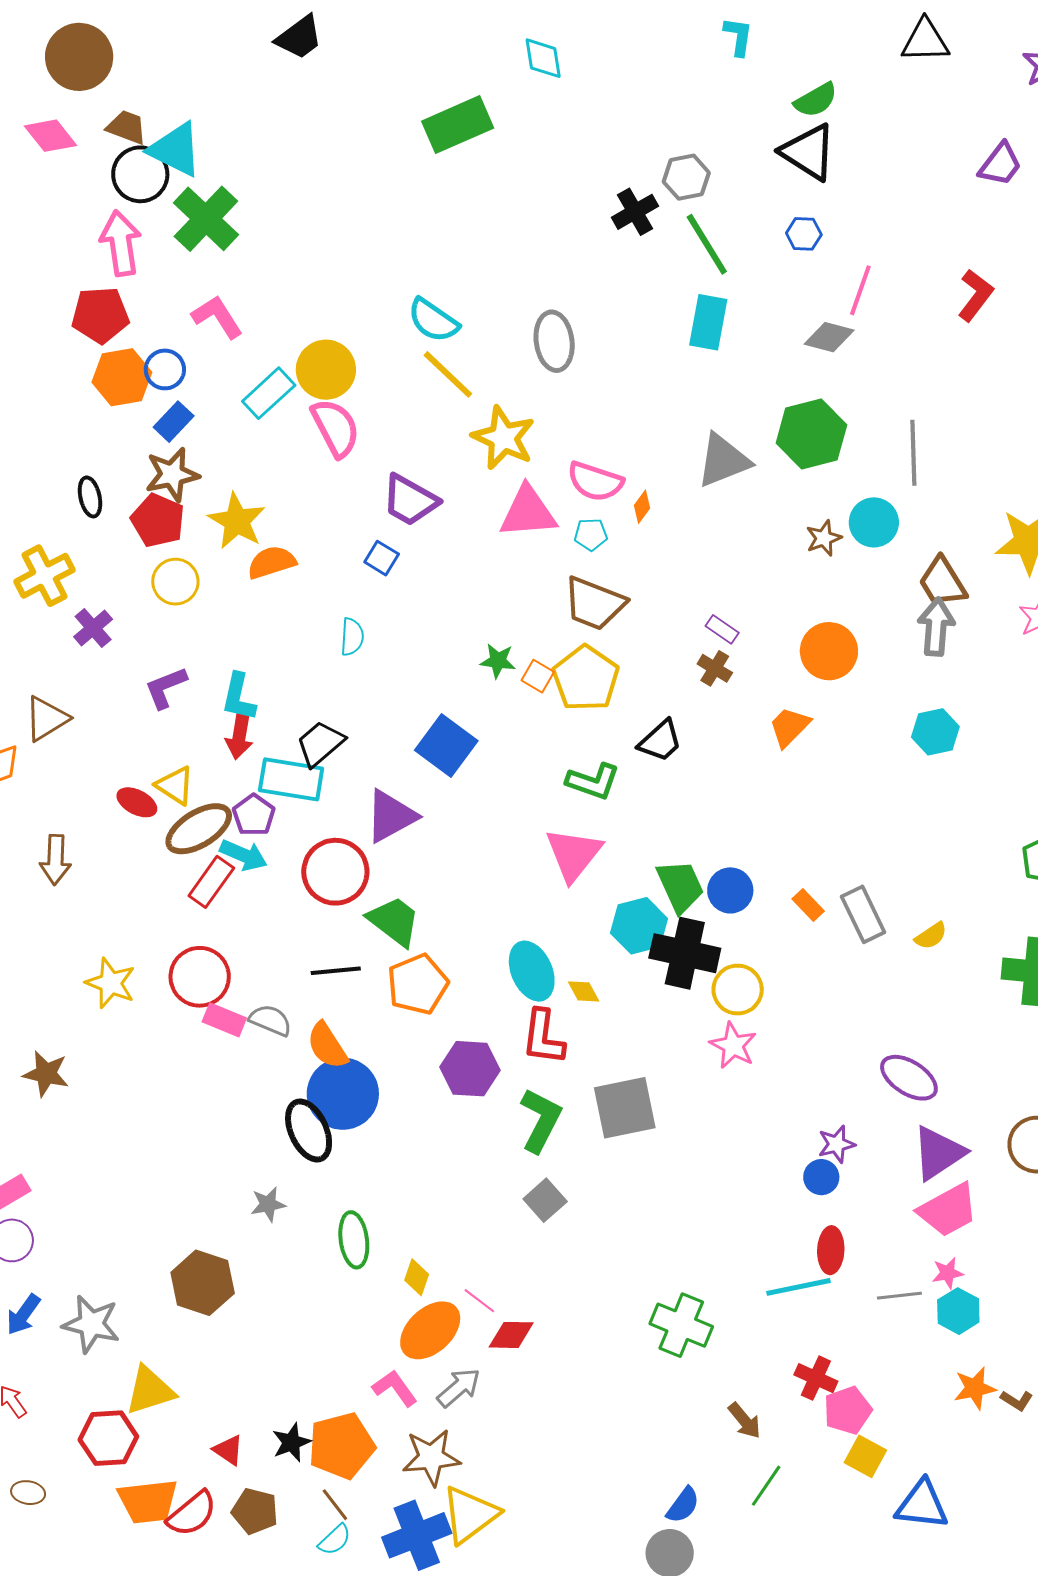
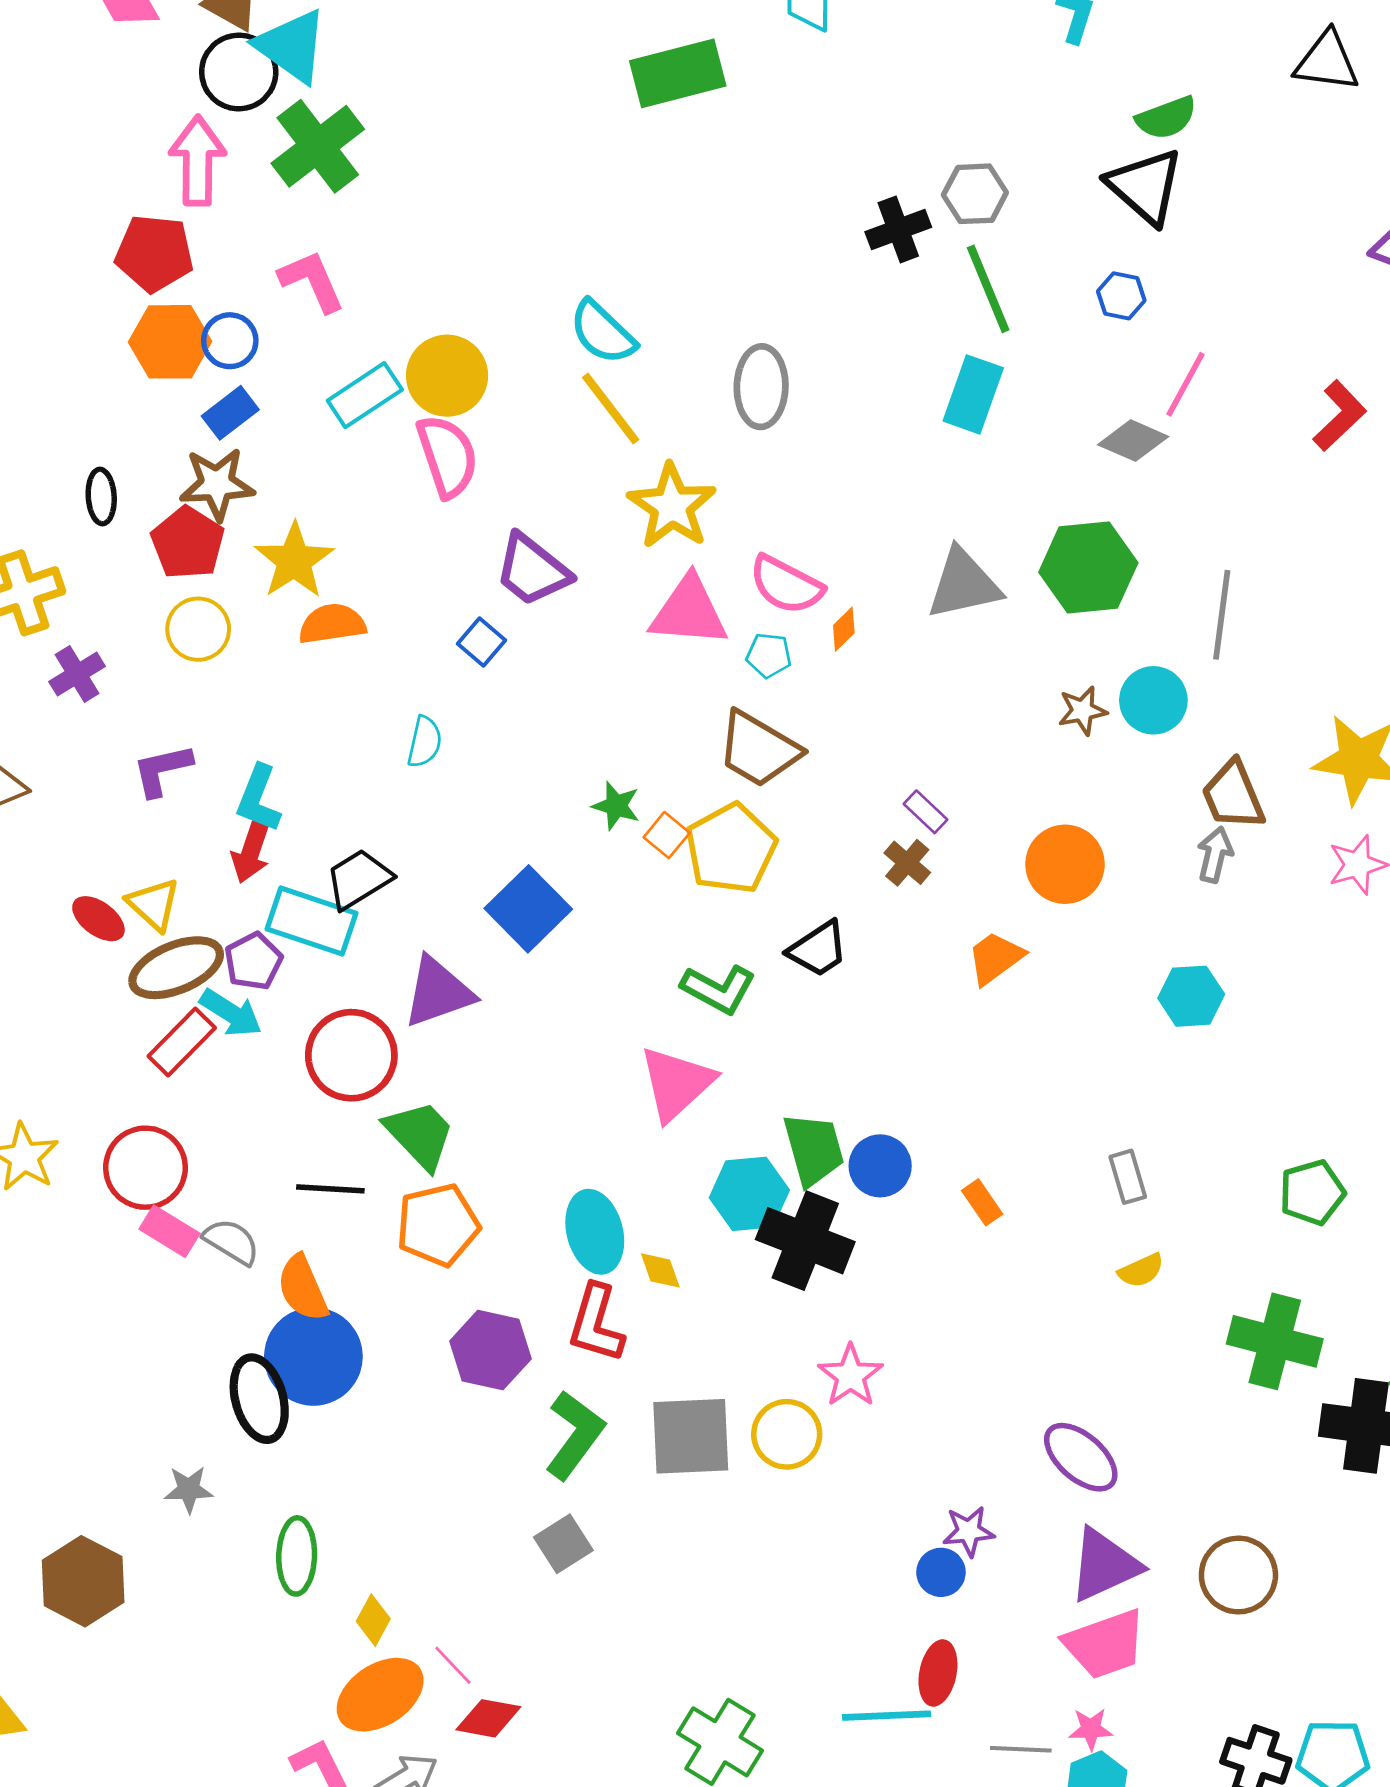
gray arrow: (936, 627) -> (1215, 855), size x0.7
gray rectangle: (863, 914) -> (1128, 1177), moved, size x0.7
yellow circle: (738, 990) -> (787, 1434), moved

